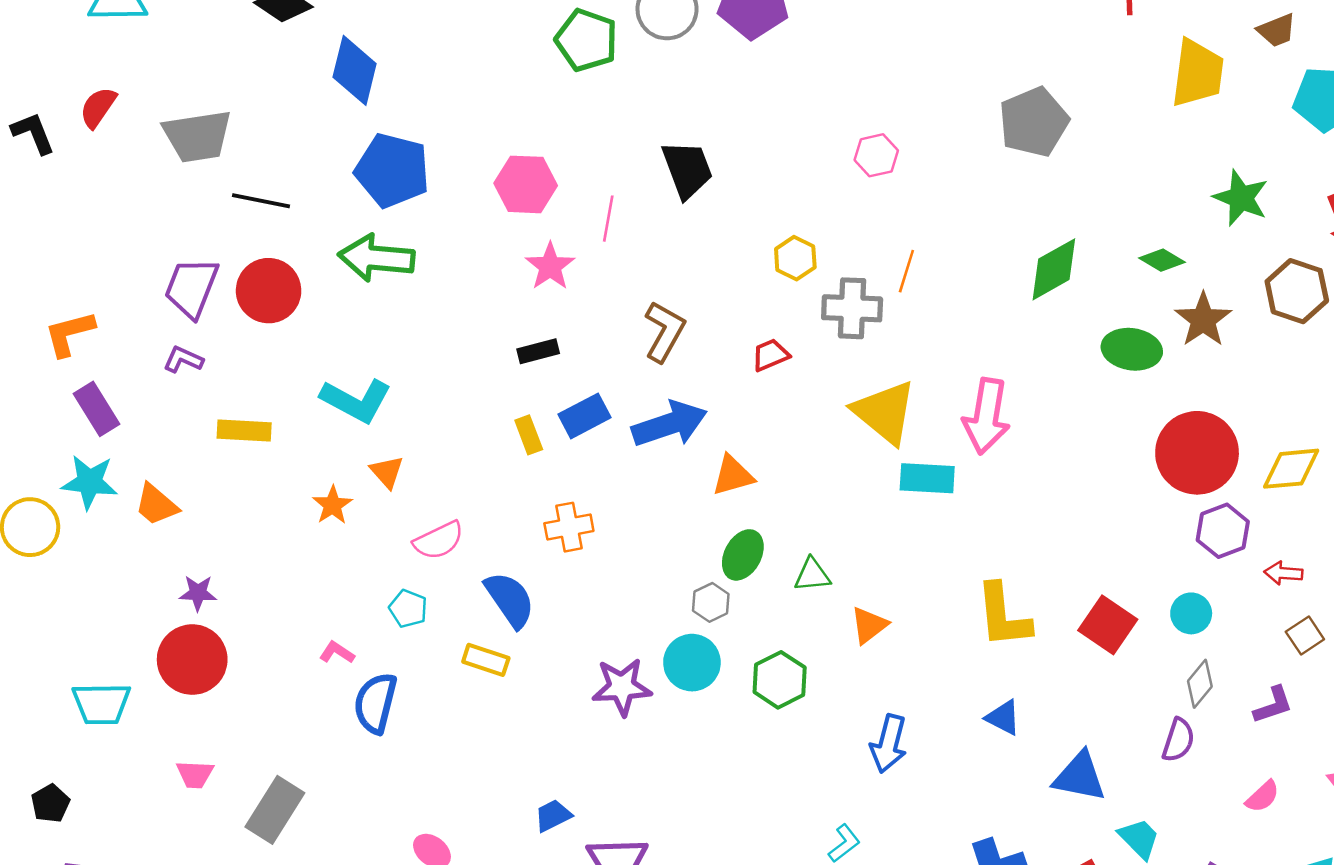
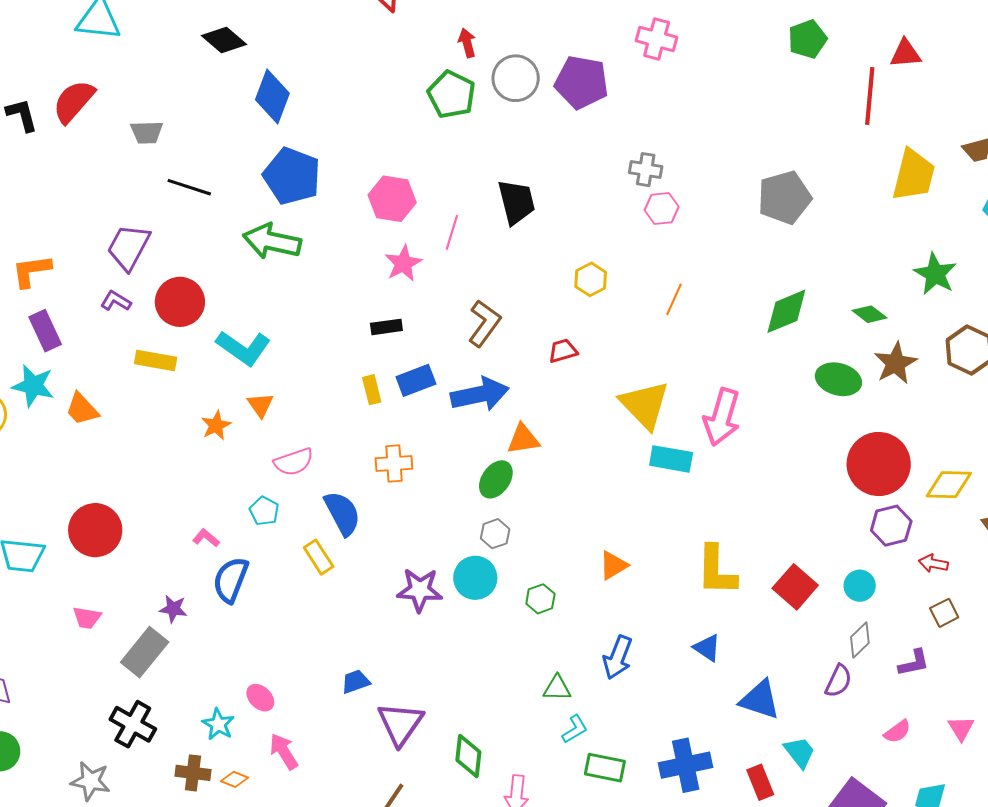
red semicircle: (98, 107) -> (74, 101), size x1.4
gray trapezoid: (198, 136) -> (147, 132), size x0.6
red circle: (269, 291) -> (180, 302), moved
gray cross: (852, 308) -> (646, 170), moved, size x0.7
green ellipse: (743, 555) -> (496, 479), moved
green triangle: (812, 575) -> (557, 688), moved
purple star: (198, 593) -> (173, 609), moved
yellow rectangle: (486, 660) -> (319, 557), turned 32
green hexagon: (780, 680) -> (540, 599), size x0.7

